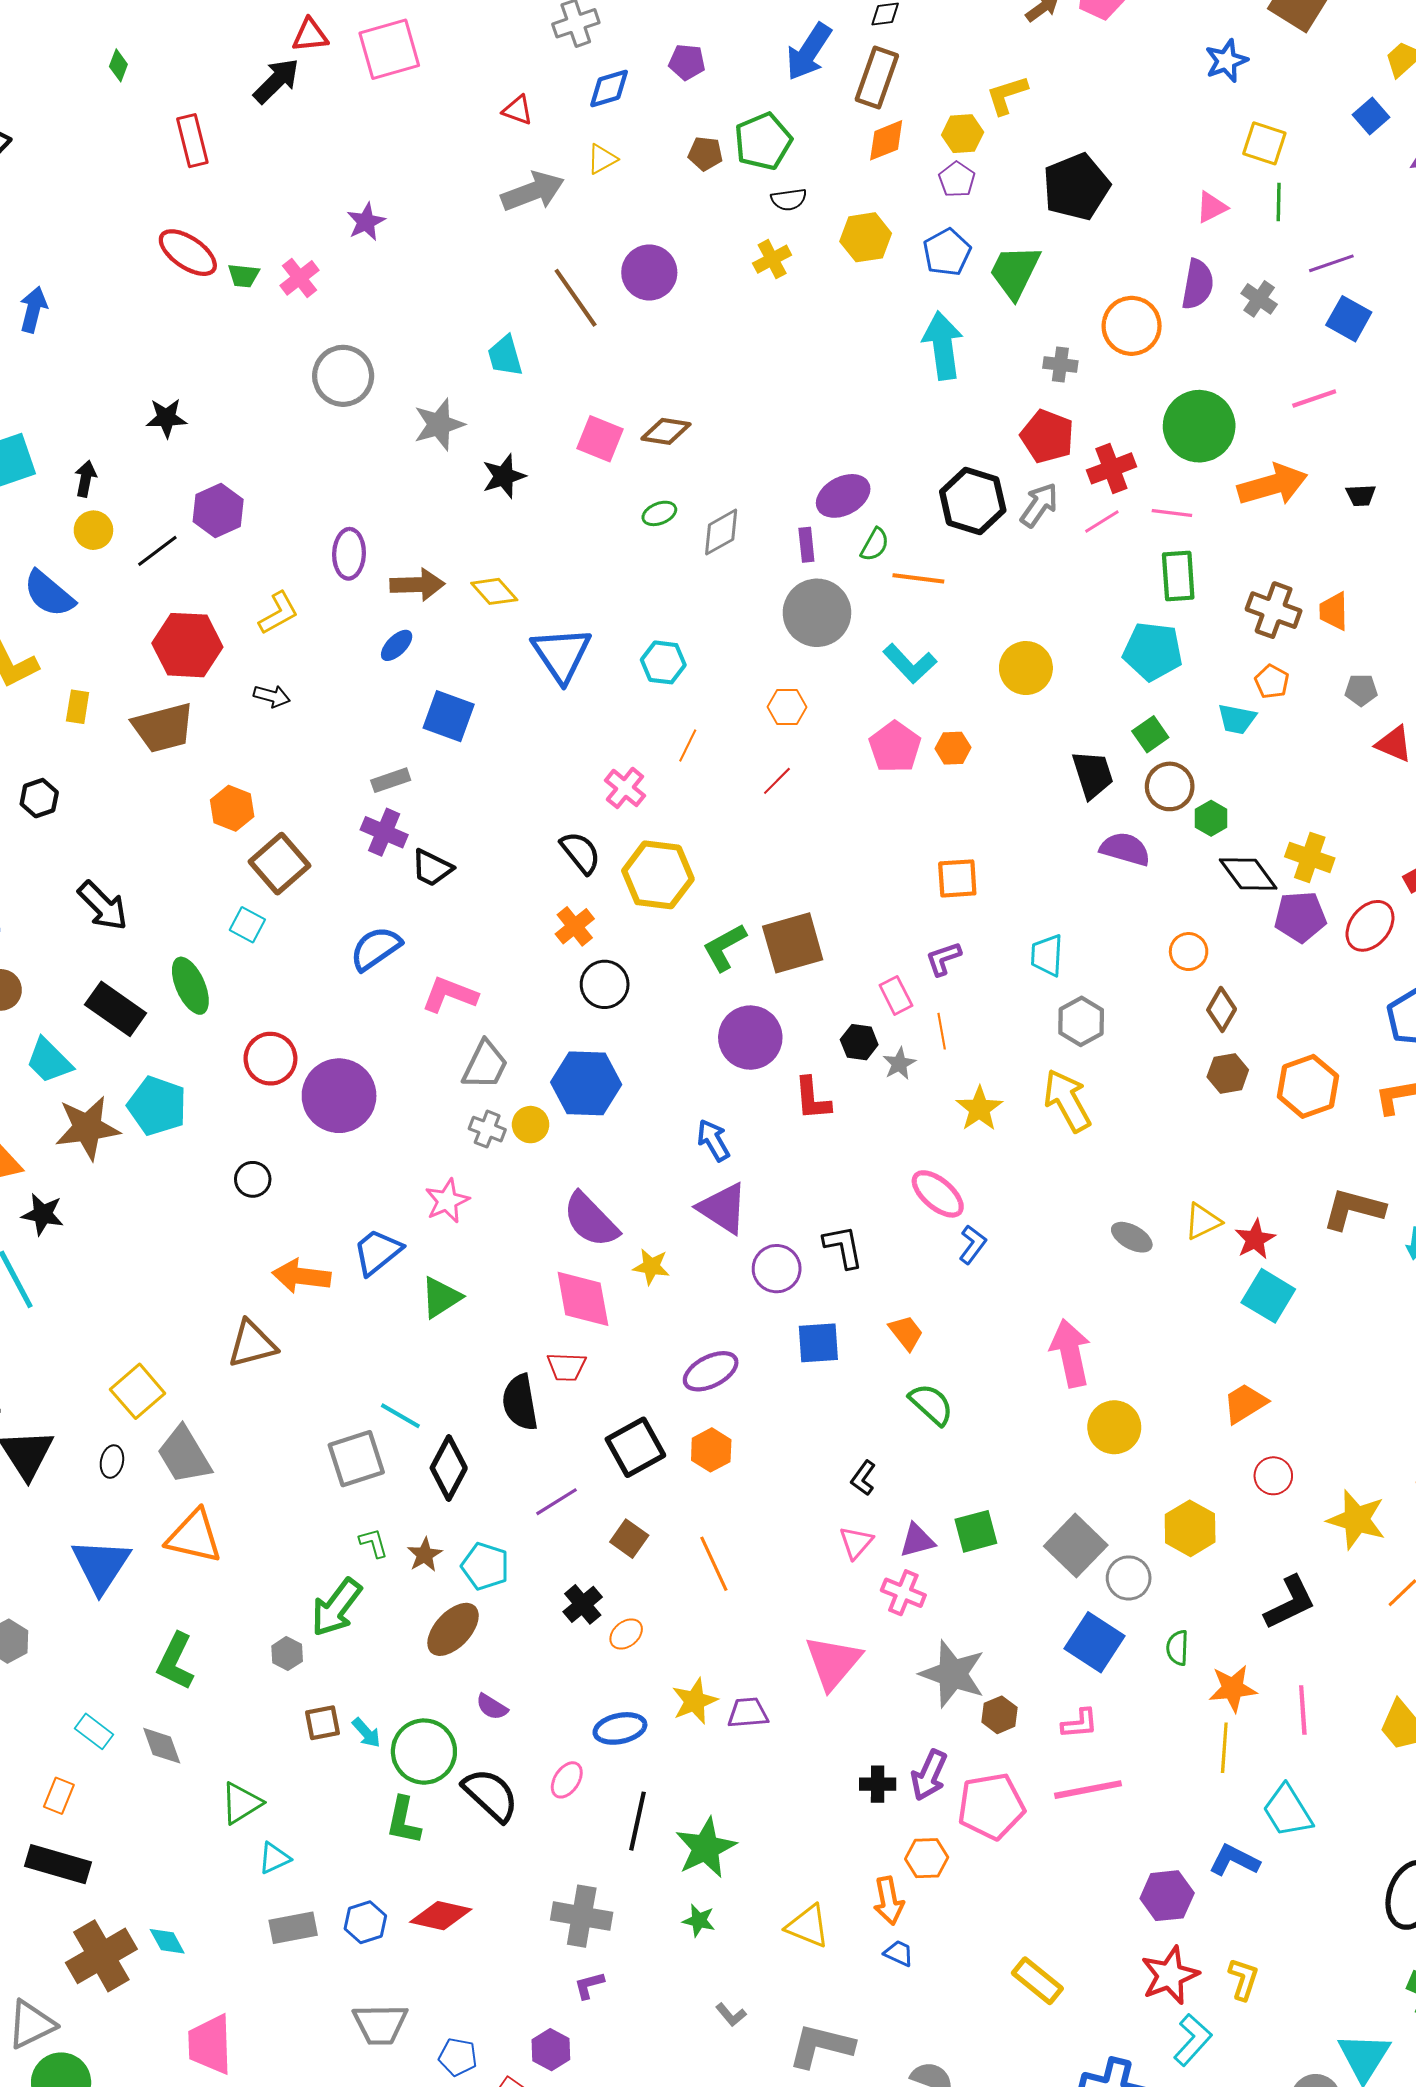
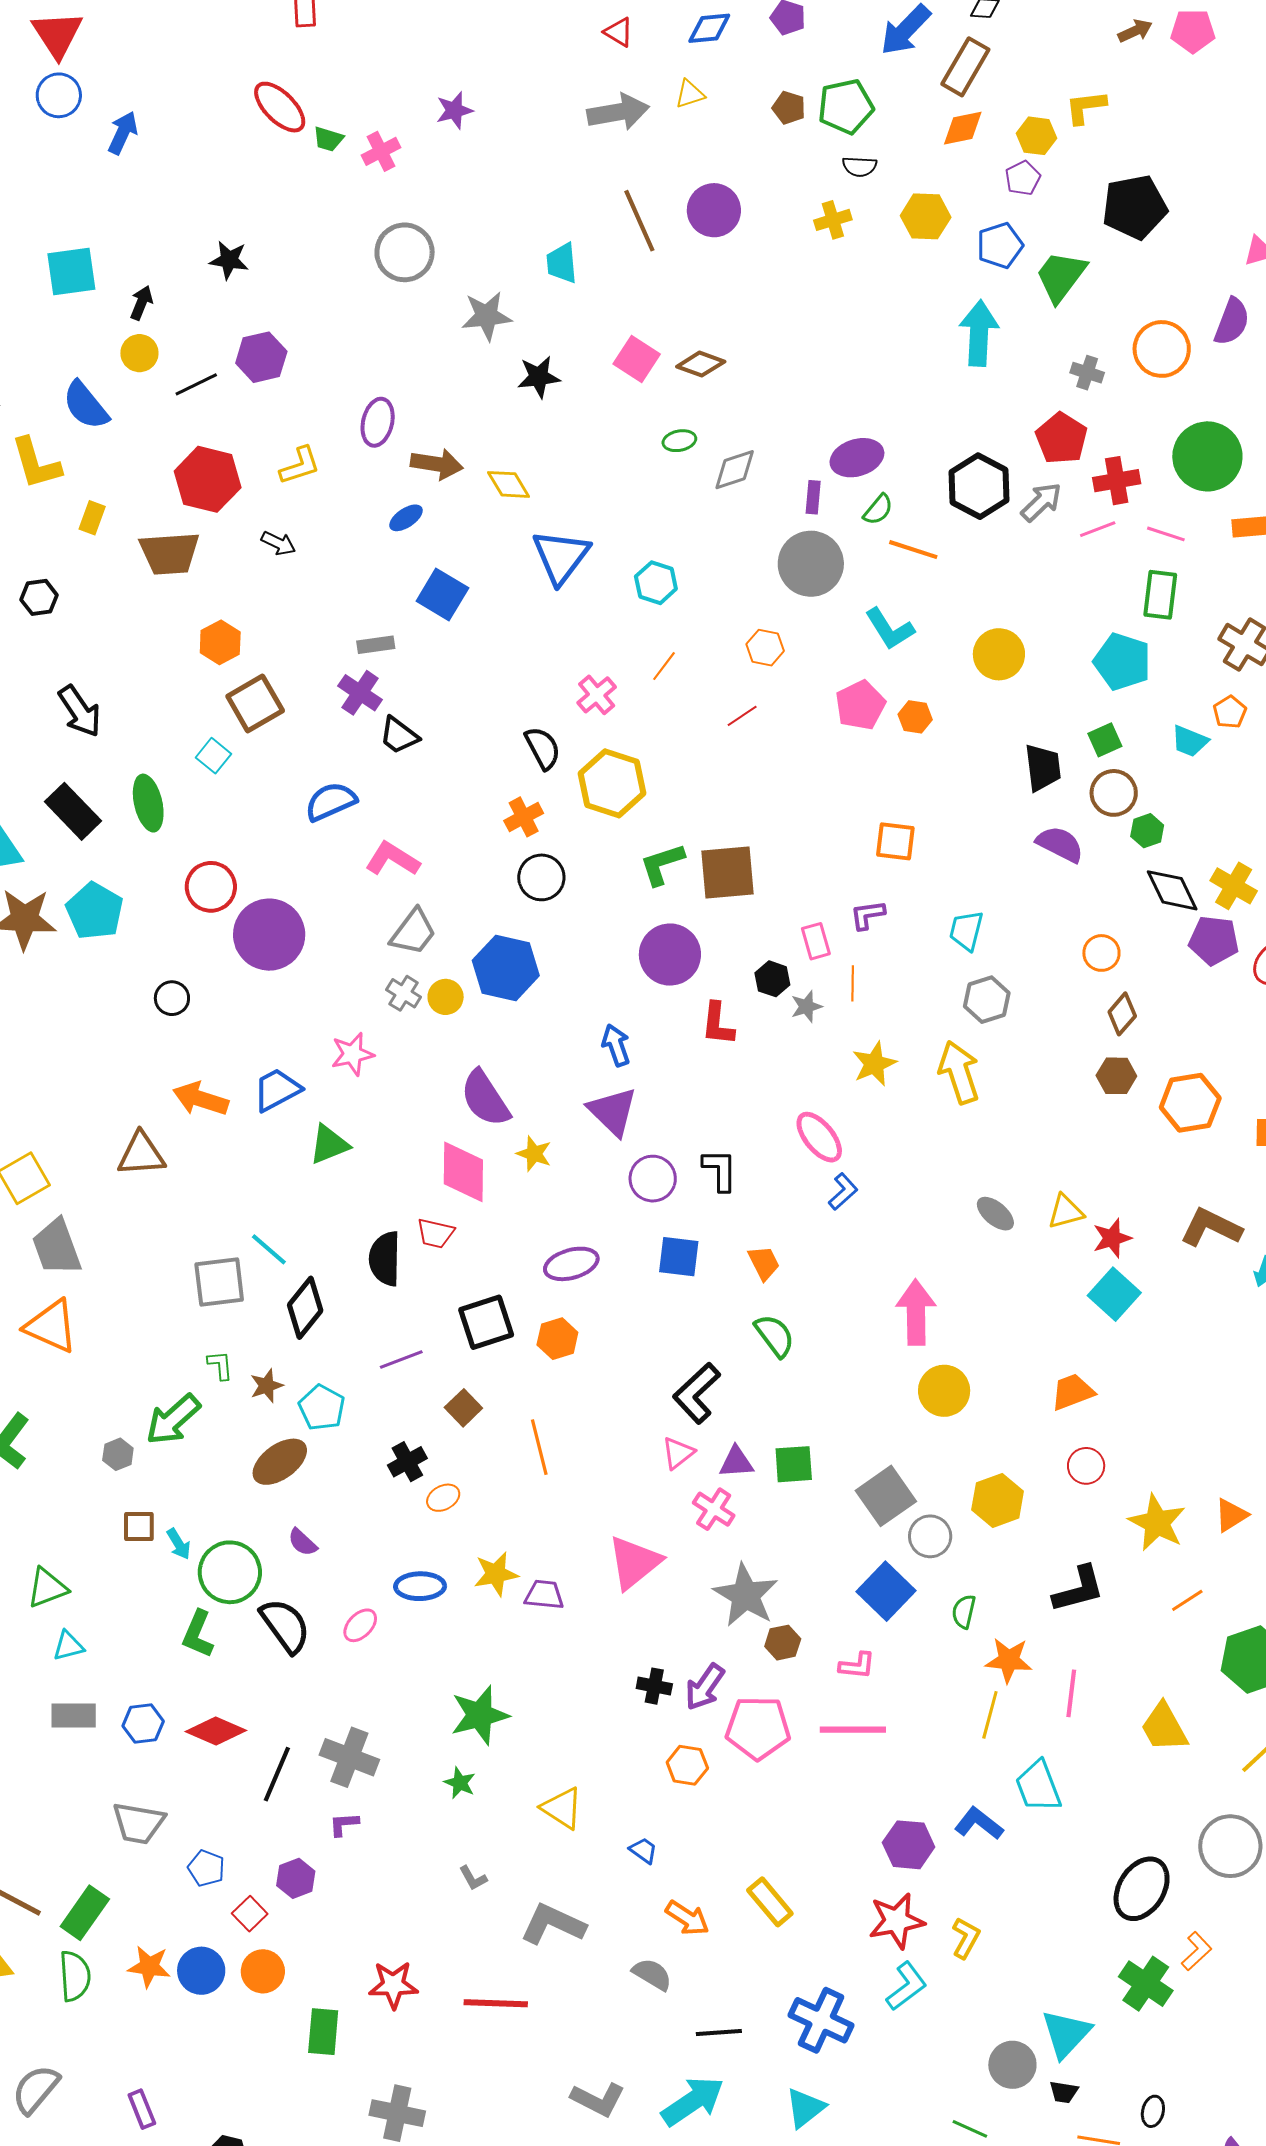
black L-shape: (863, 1478) -> (697, 1393), size x1.8
black line: (638, 1821) -> (277, 1774), moved
orange arrow: (889, 1901) -> (687, 1918), moved, turned -57

